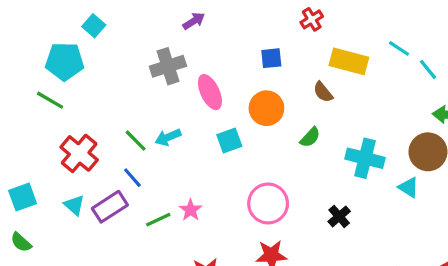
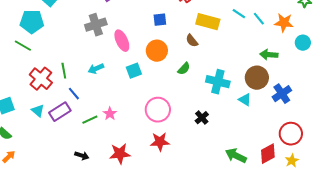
cyan line: (428, 69) -> (259, 19), moved
green line: (136, 141) -> (64, 71), moved, turned 35

